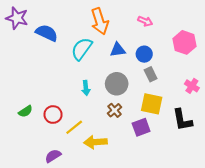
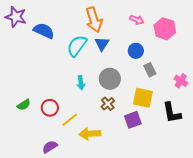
pink hexagon: (184, 42) -> (165, 29), moved
blue triangle: (118, 50) -> (102, 44), moved, turned -49
gray rectangle: (151, 74) -> (150, 70), moved

